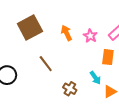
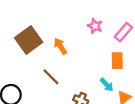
orange arrow: (67, 33) -> (60, 46), moved
pink star: (90, 36) -> (95, 26), moved

